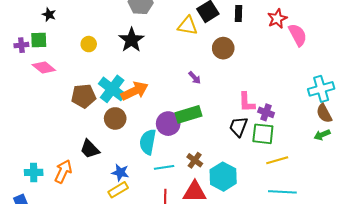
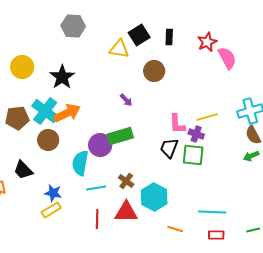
black star: (131, 40) -> (62, 77), moved
yellow circle: (89, 44) -> (22, 67), size x1.5
yellow line: (277, 160) -> (207, 117), moved

